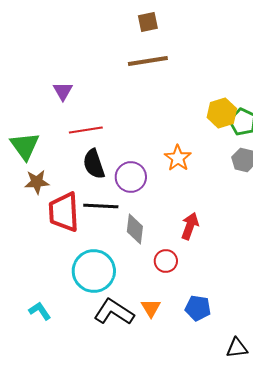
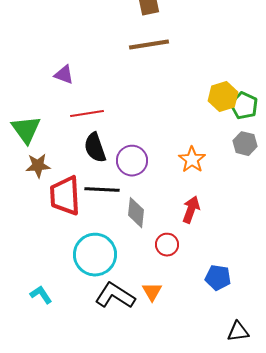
purple triangle: (63, 91) -> (64, 75), turned -40
orange star: (178, 158) -> (192, 160), moved
blue pentagon: (198, 308) -> (218, 278), moved

